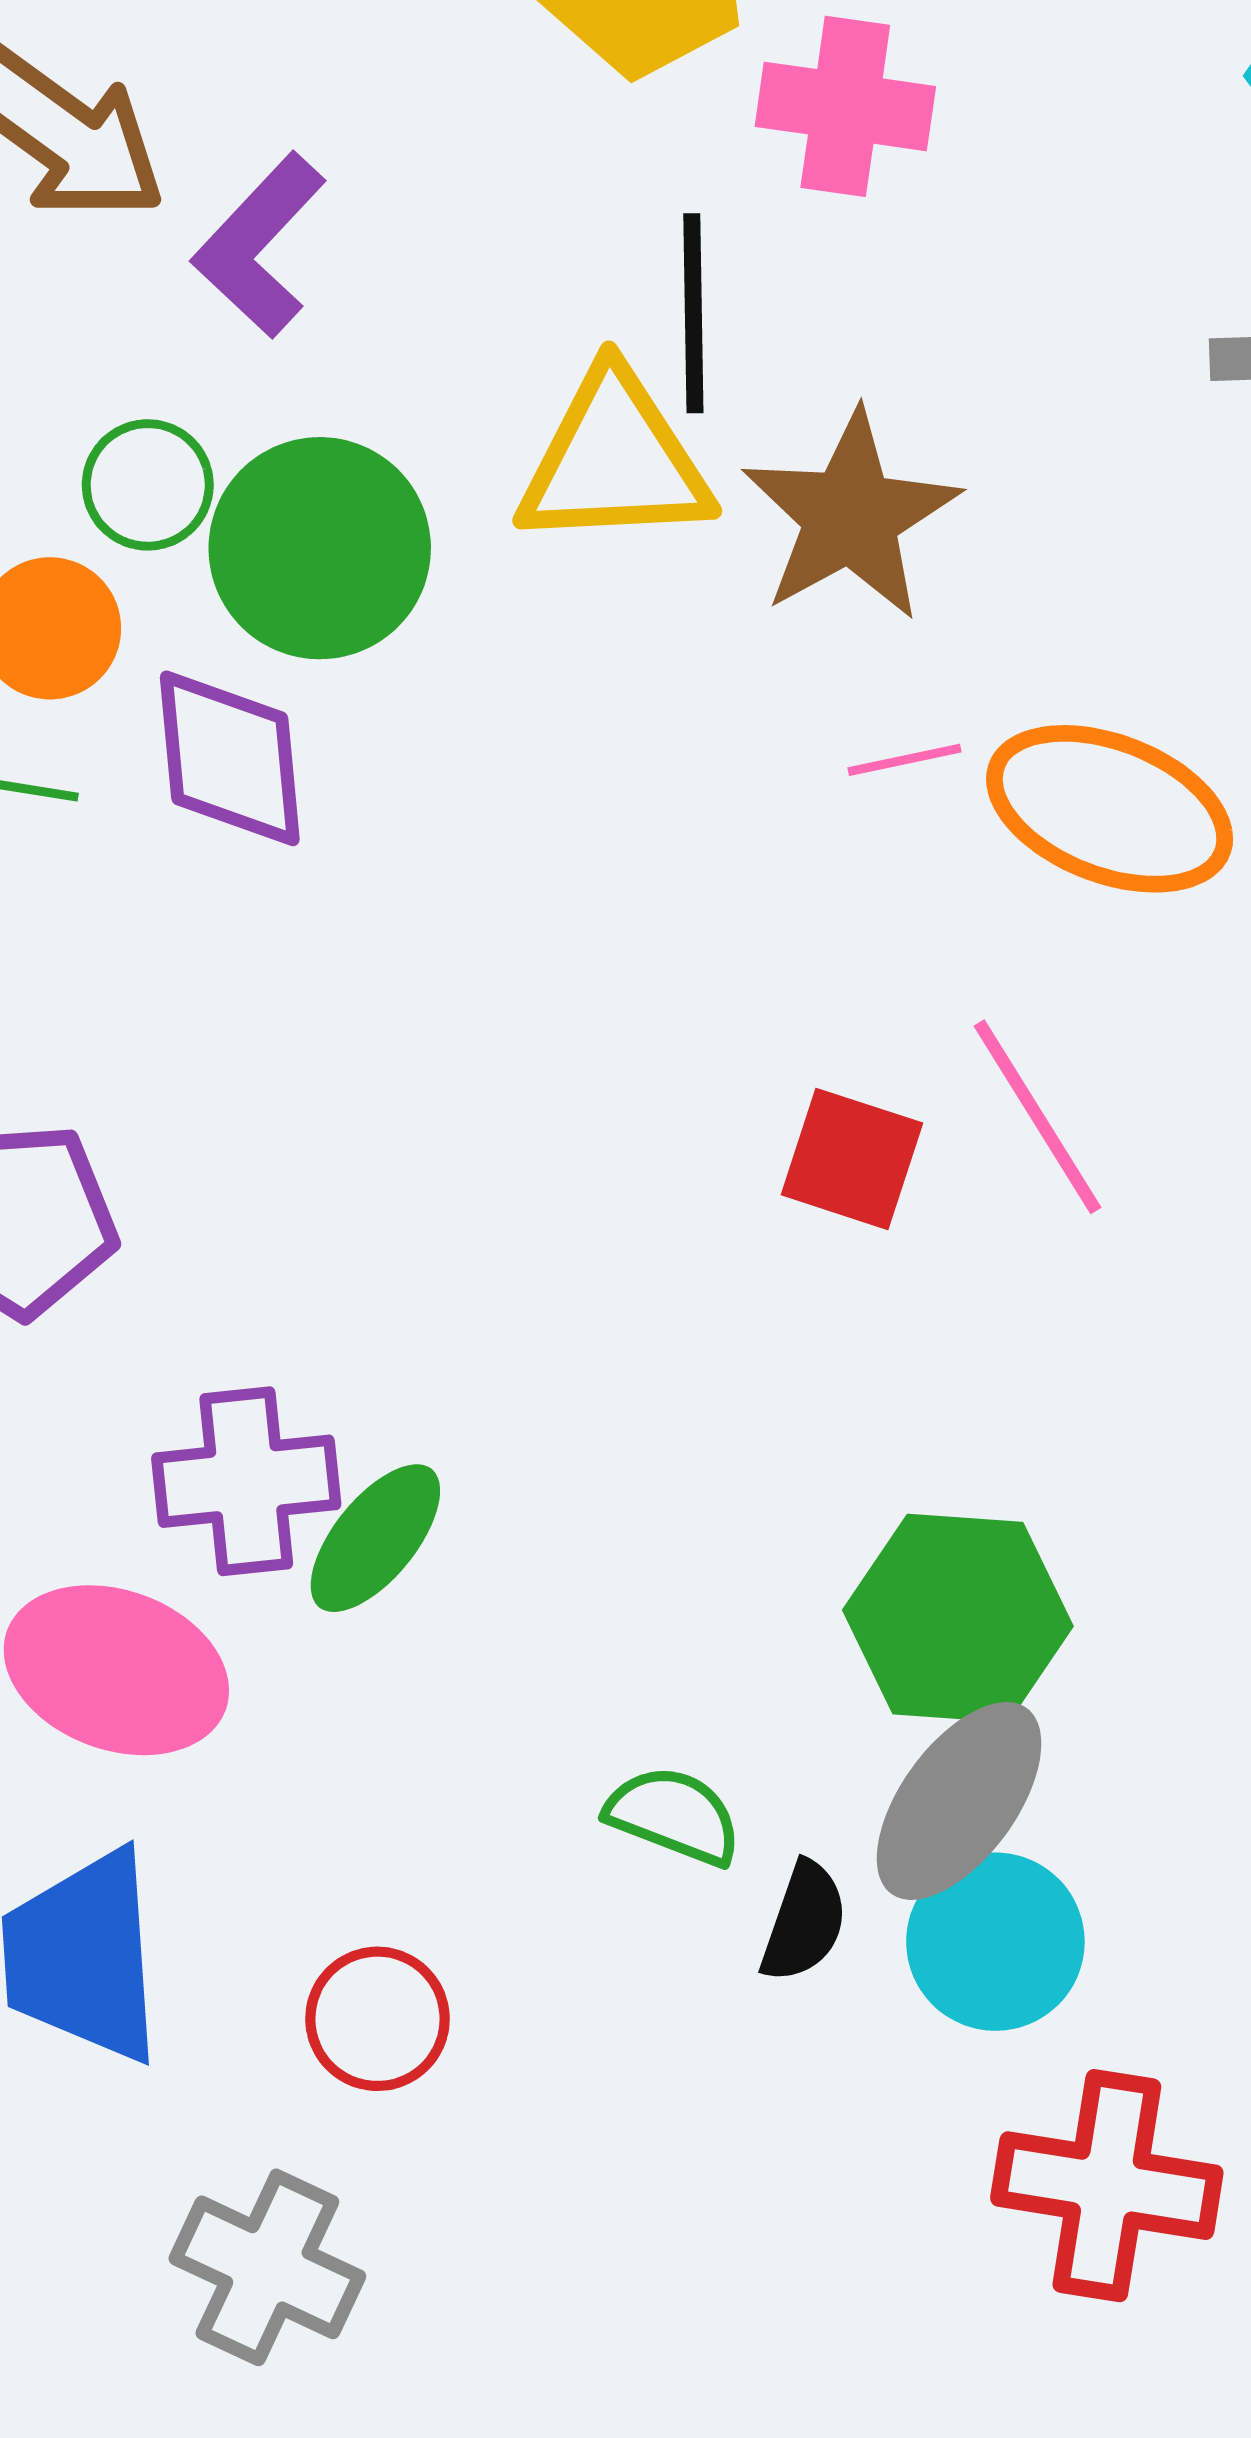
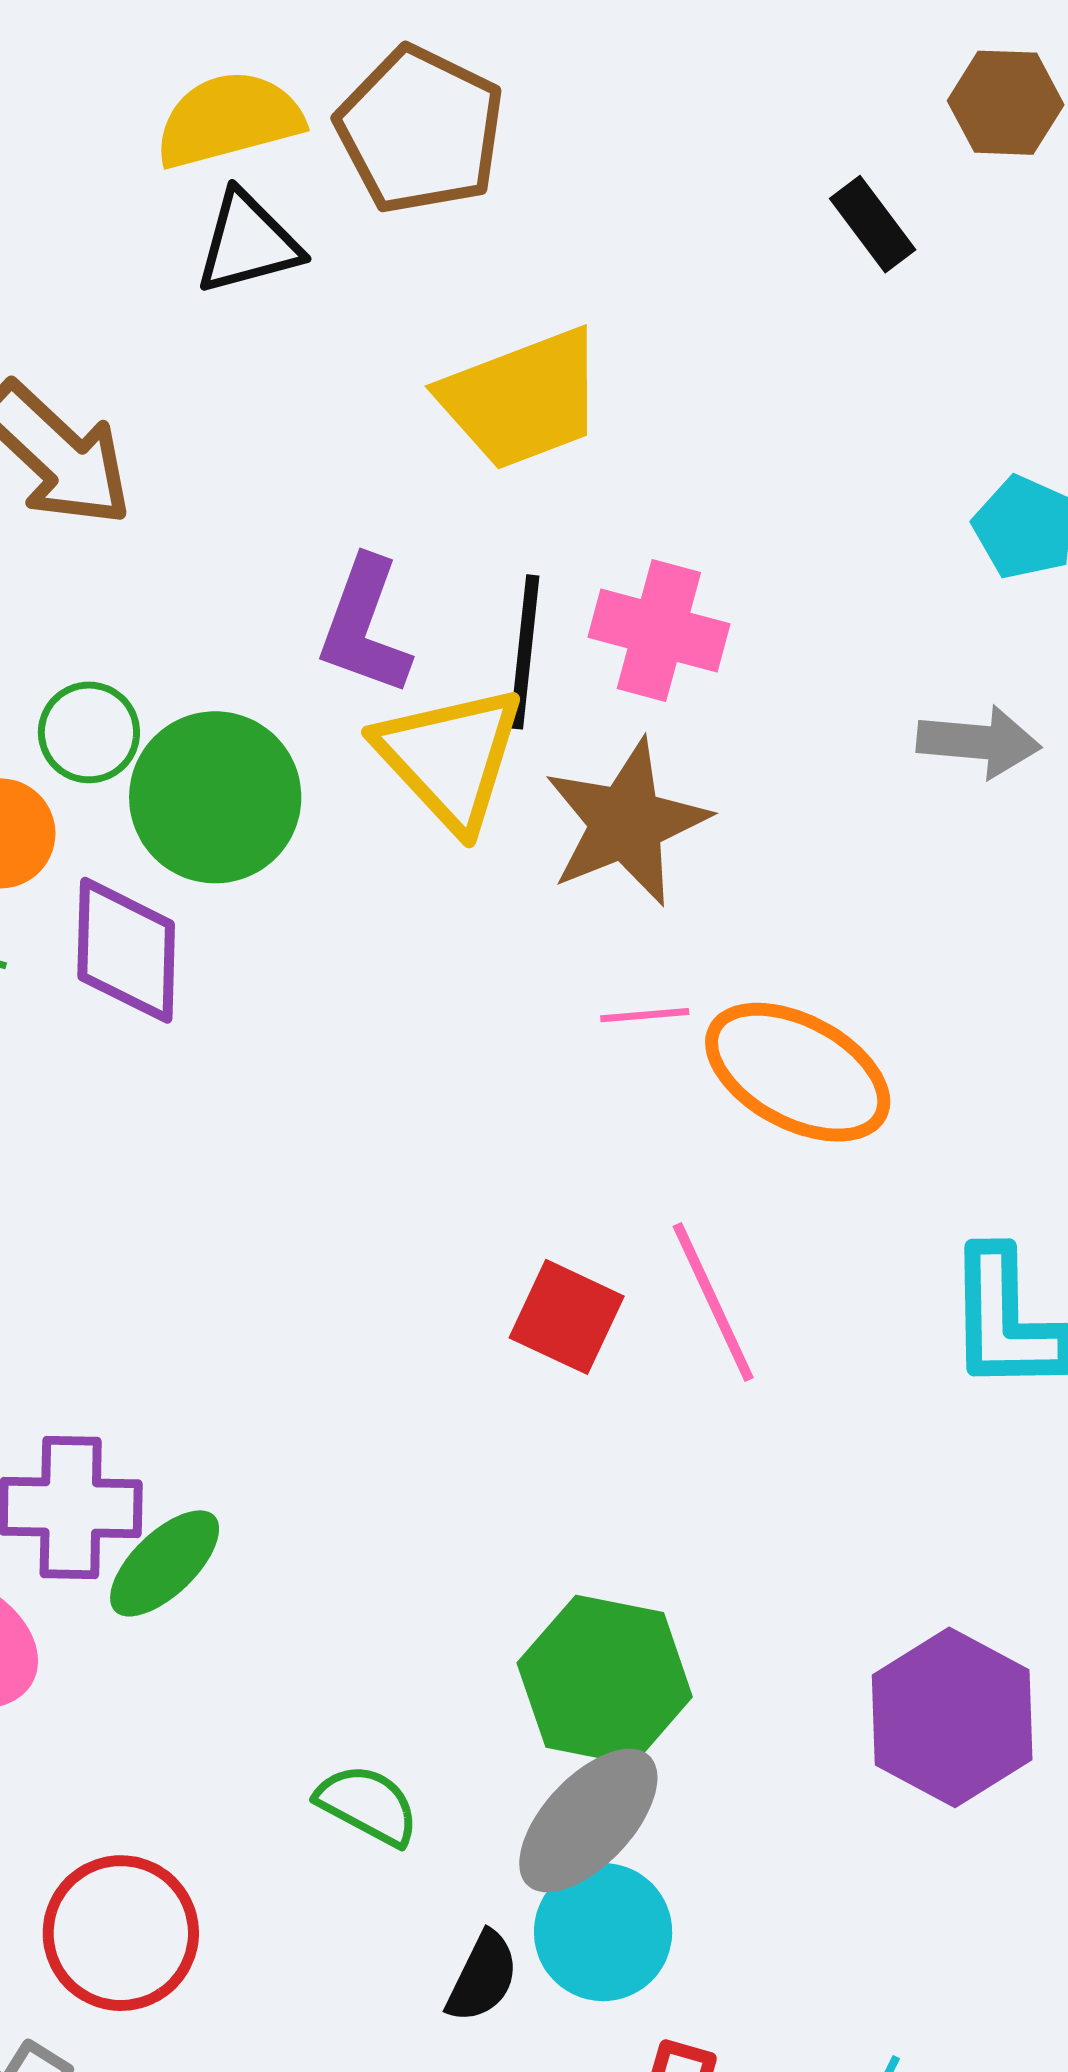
pink cross: (845, 106) -> (659, 630), moved
purple L-shape: (259, 245) -> (365, 626), moved, turned -30
yellow triangle: (614, 460) -> (450, 757), turned 43
black semicircle: (804, 1922) -> (482, 1977), moved
red circle: (377, 2019) -> (121, 1933), size x1.4

